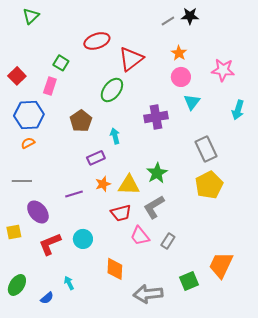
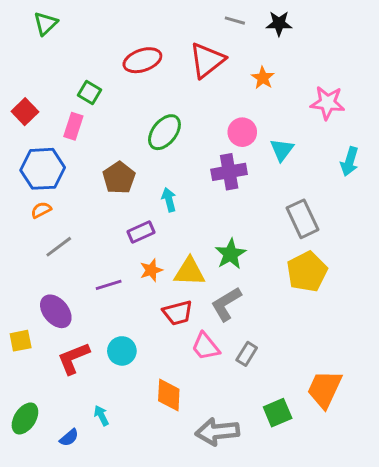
gray line: (168, 21) -> (235, 21), moved, turned 48
red triangle: (131, 59) -> (207, 60), moved
pink circle: (181, 77) -> (242, 132), moved
gray line: (22, 181) -> (59, 247), moved, turned -36

